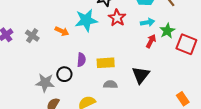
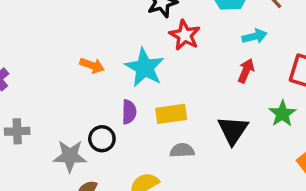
cyan star: (86, 20) -> (145, 68), moved, turned -30
cyan arrow: (148, 22) -> (255, 36), moved
green star: (167, 31) -> (282, 114), moved
gray cross: (32, 36) -> (17, 131), moved, turned -32

